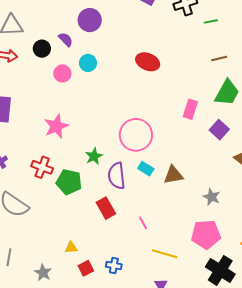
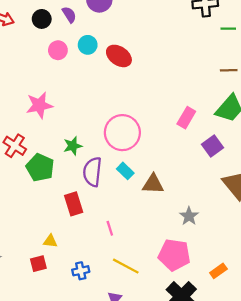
red ellipse: (148, 62) -> (119, 56), moved
yellow triangle: (71, 248) -> (50, 241), moved
blue cross: (114, 266) -> (81, 271), moved, turned -35

